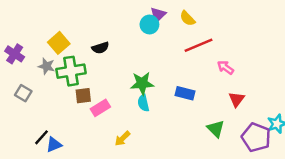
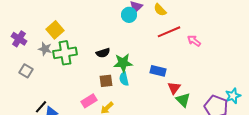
black semicircle: (100, 48) -> (103, 53), moved
pink arrow: (225, 67) -> (194, 41), moved
brown square: (83, 96) -> (106, 81), moved
red triangle: (237, 99) -> (174, 88), moved
pink rectangle: (100, 108) -> (89, 101), moved

